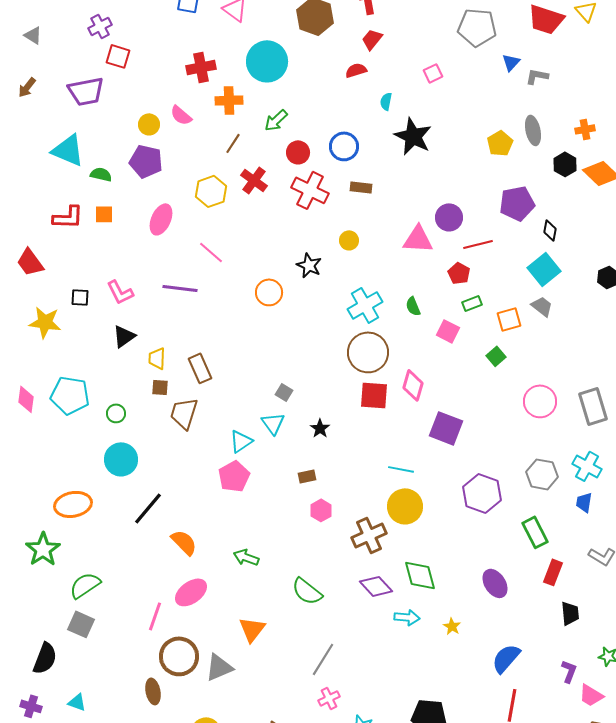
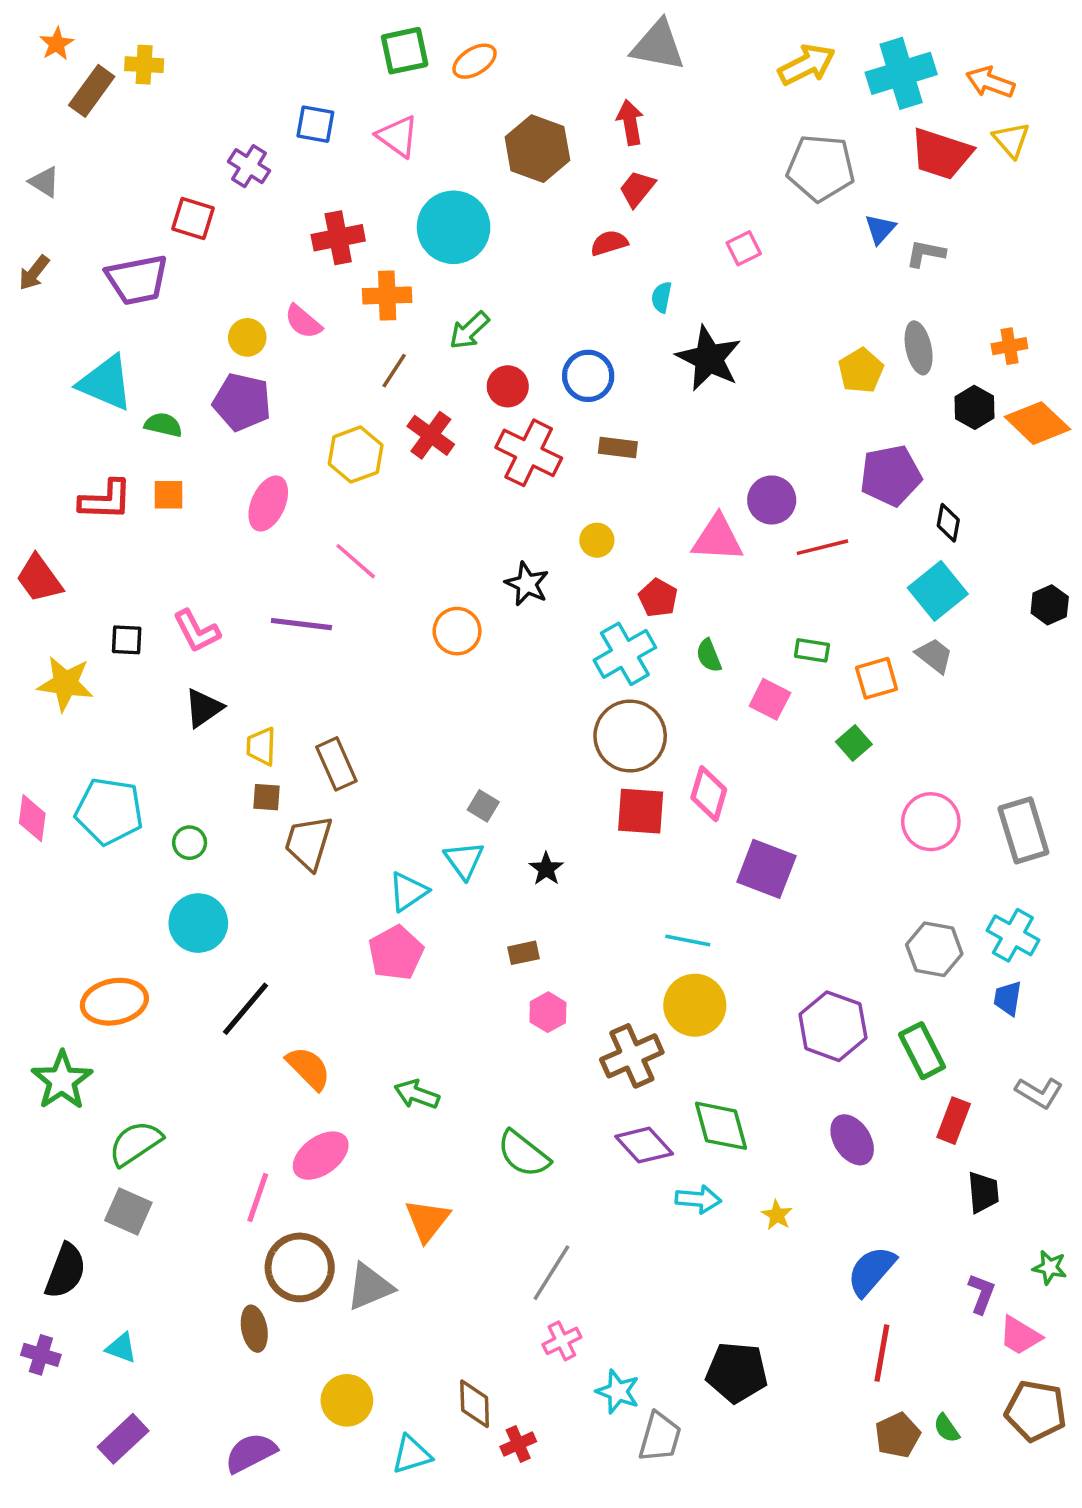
purple cross: (100, 26) -> (249, 166), moved, turned -30
red pentagon: (459, 273) -> (658, 598), moved
green rectangle: (472, 303) -> (812, 650), turned 30
purple hexagon: (482, 493) -> (833, 1026), moved

